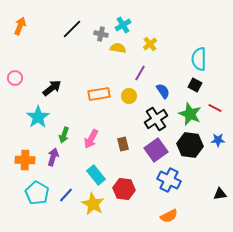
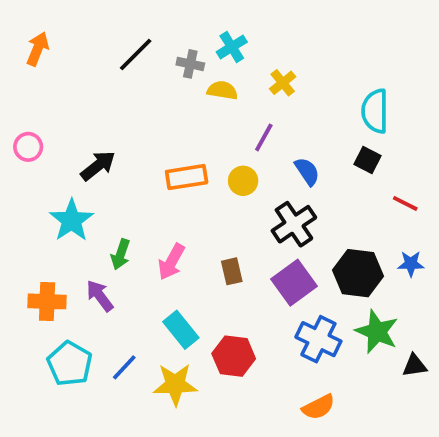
green star: (190, 114) -> (377, 332), moved
purple arrow: (53, 157) -> (100, 296), turned -54
yellow star: (93, 204) -> (175, 384), turned -30

